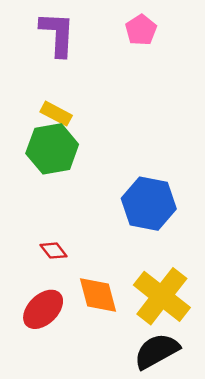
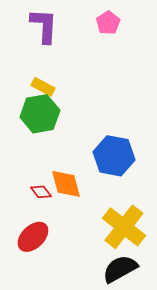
orange diamond: (98, 295) -> (66, 184), moved

